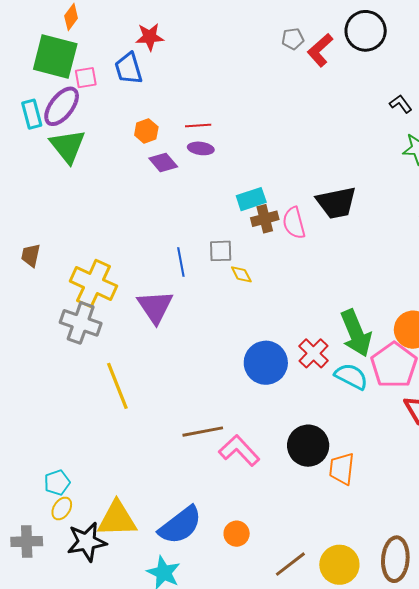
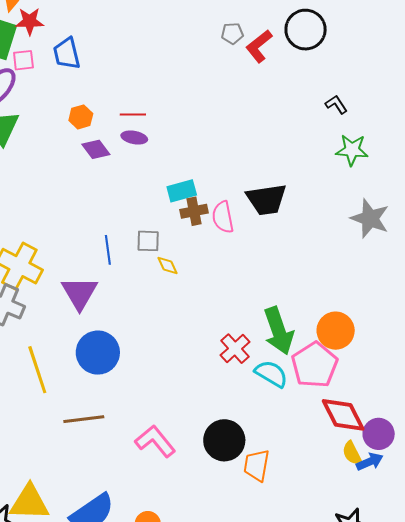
red star: (150, 37) -> (30, 21), moved
blue circle: (266, 363) -> (98, 353), moved
brown line: (203, 432) -> (84, 419), moved

